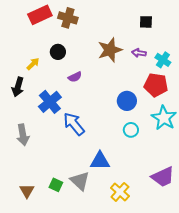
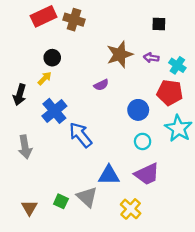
black circle: (58, 52) -> (52, 58), moved
yellow arrow: (33, 64) -> (45, 78), moved
purple semicircle: (75, 77) -> (101, 85), moved
purple trapezoid: (163, 177) -> (147, 174), moved

